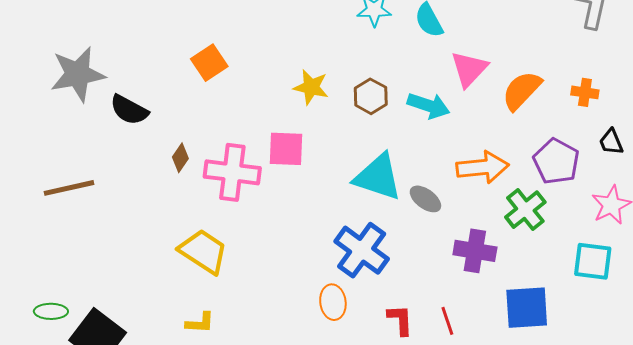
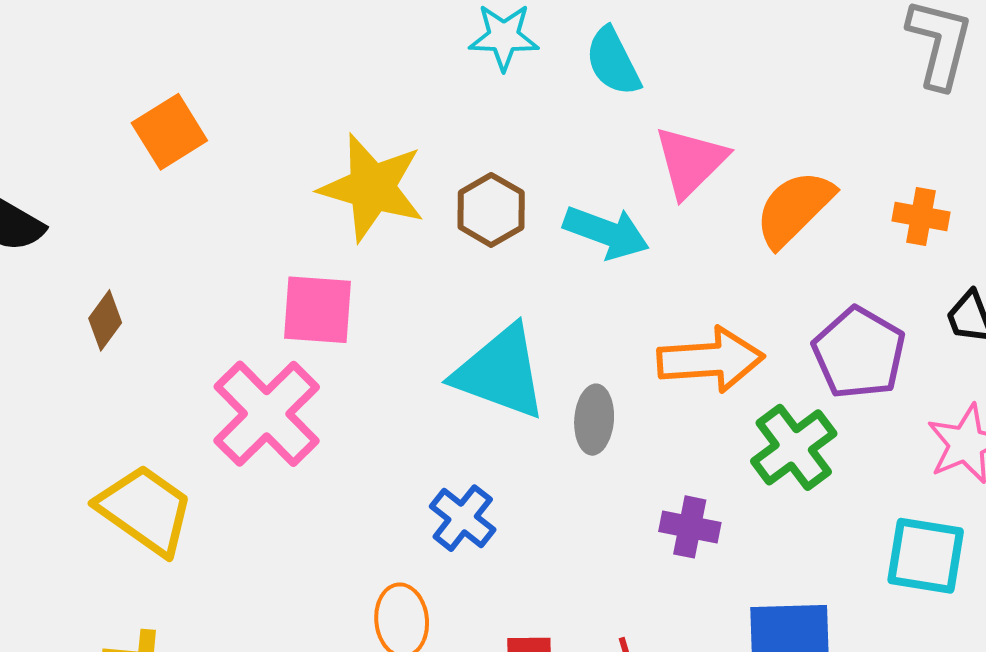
yellow star: (311, 87) -> (372, 188), size x1.5
pink cross: (232, 172) -> (267, 414), moved, turned 36
gray ellipse: (425, 199) -> (594, 420), turned 56
blue cross: (362, 250) -> (463, 518), size x0.6
purple cross: (475, 251) -> (690, 527), size x0.7

